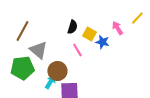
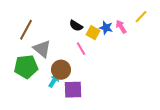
black semicircle: (72, 27) -> (76, 26), turned 104
blue star: (102, 42) -> (106, 28), moved

